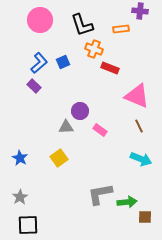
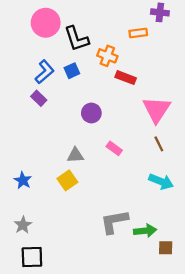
black L-shape: (82, 25) -> (77, 39), moved
pink triangle: (137, 96) -> (156, 110), turned 40
purple circle: (80, 111) -> (91, 113), moved
gray triangle: (66, 127) -> (75, 155), moved

